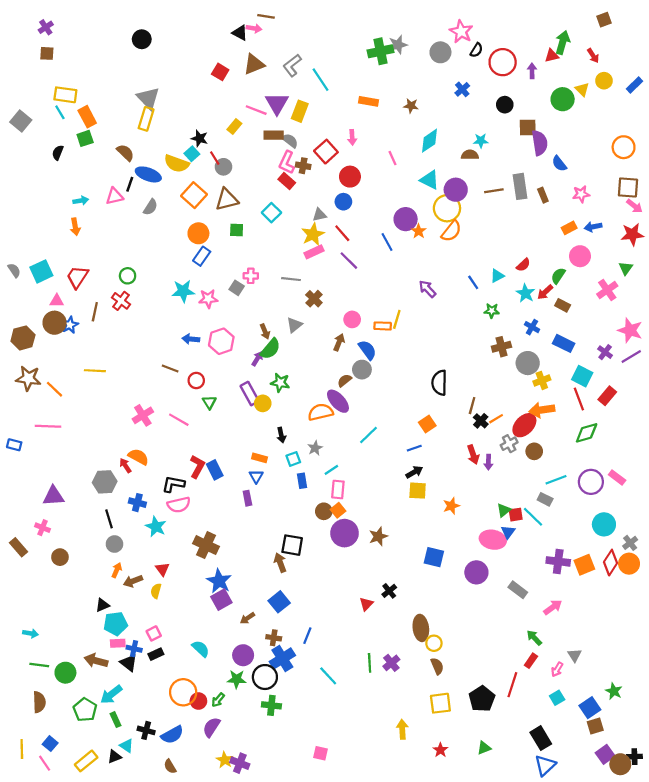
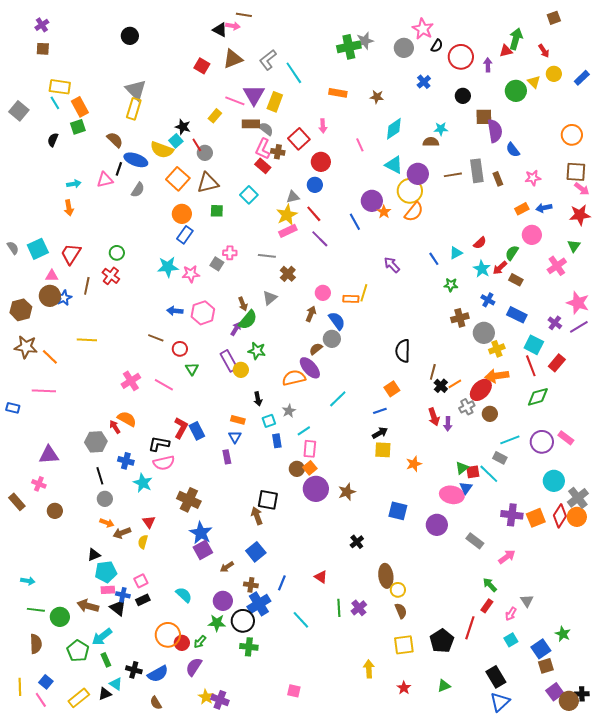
gray cross: (630, 543) -> (578, 498), size x1.5
orange arrow: (117, 570) -> (107, 523), turned 88
red triangle: (366, 604) -> (321, 577), moved, turned -40

